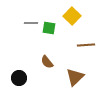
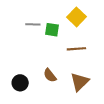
brown line: (86, 45) -> (76, 49), moved
brown semicircle: (47, 62) -> (50, 75), moved

